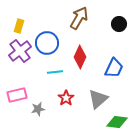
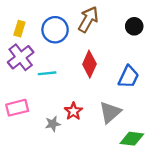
blue circle: (47, 43) -> (55, 30), moved
cyan line: (55, 72) -> (47, 73), moved
gray star: (38, 109) -> (53, 124), moved

